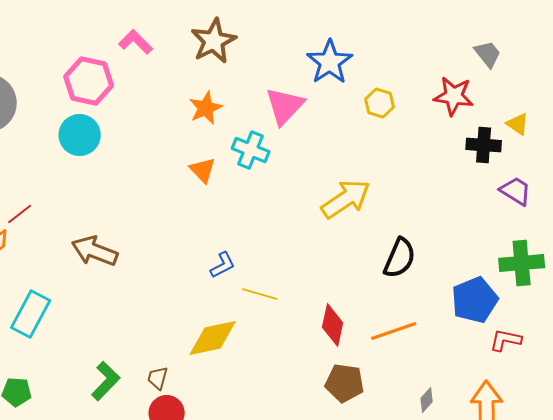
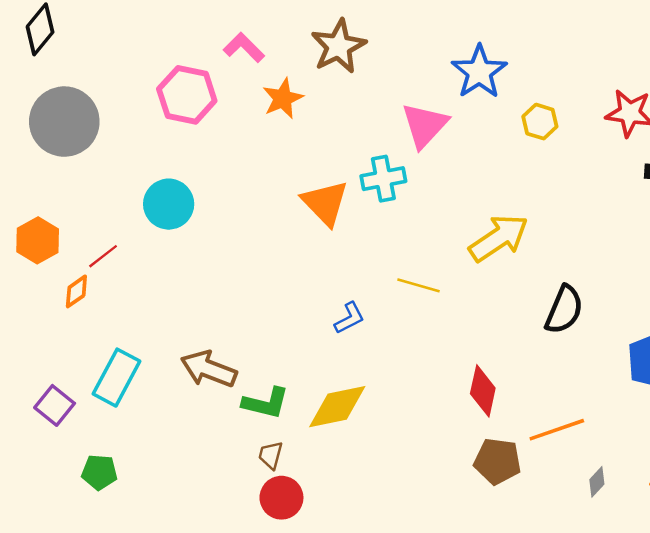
orange star: (206, 108) -> (283, 99), moved
cyan circle: (80, 135) -> (169, 204), moved
cyan cross: (251, 150) -> (383, 179), turned -33
orange triangle: (203, 170) -> (325, 203), size x1.5
brown arrow: (95, 251) -> (209, 369), moved
yellow line: (260, 294) -> (419, 285), moved
orange line: (394, 331) -> (557, 430), moved
green L-shape: (106, 381) -> (266, 403), moved, turned 60

